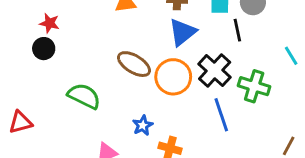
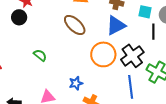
brown ellipse: (134, 64) -> (75, 25), moved
green semicircle: (84, 96) -> (40, 55), size x0.6

